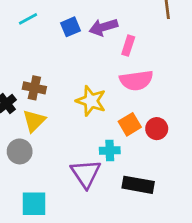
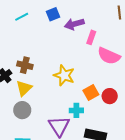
blue square: (70, 27) -> (53, 14), moved
pink semicircle: (136, 80) -> (109, 56), moved, turned 30
gray circle: (20, 151) -> (22, 110), moved

